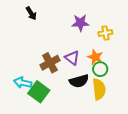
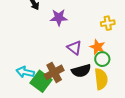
purple star: (80, 23) -> (59, 18), moved
brown cross: (50, 63) -> (54, 72), moved

